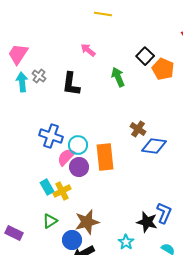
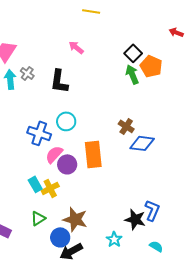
green arrow: (118, 77) -> (132, 74), moved
cyan circle: (78, 145) -> (66, 121), moved
brown star: (87, 222) -> (75, 219), turned 30

